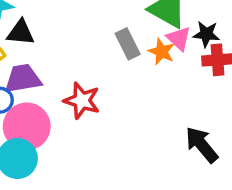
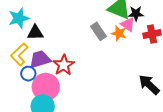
black star: (206, 34) -> (136, 14), moved
red star: (82, 101) -> (64, 65), moved, turned 30

